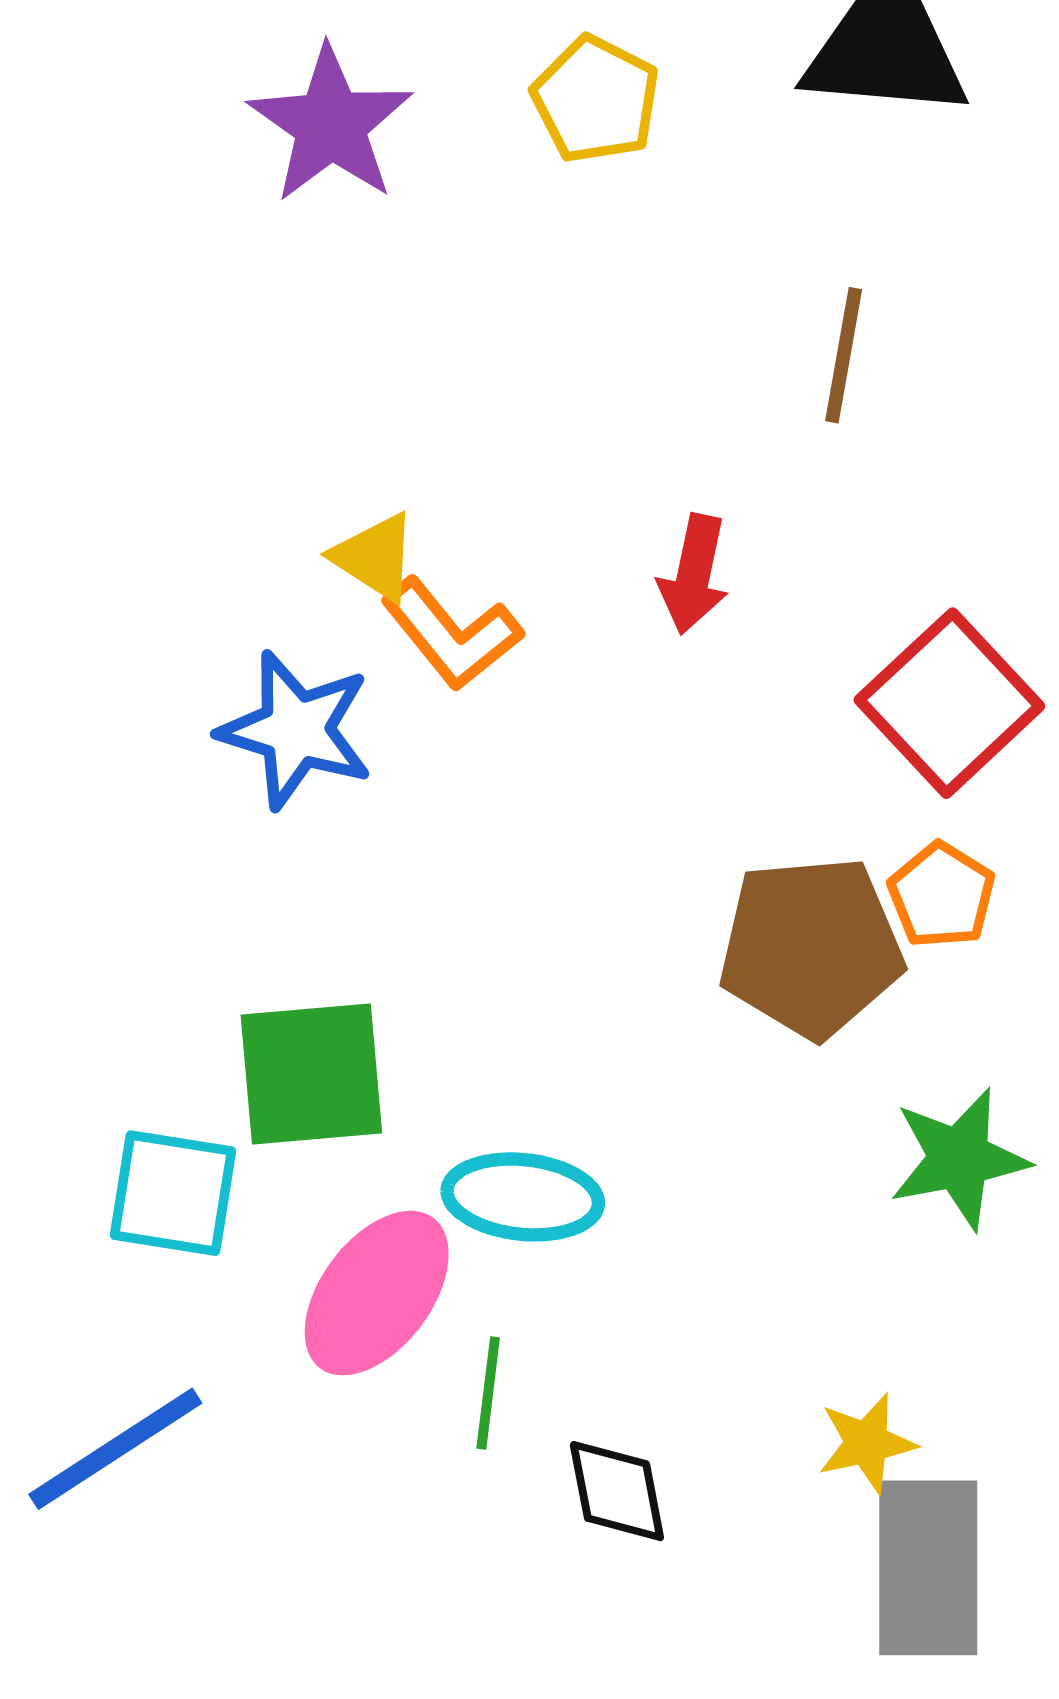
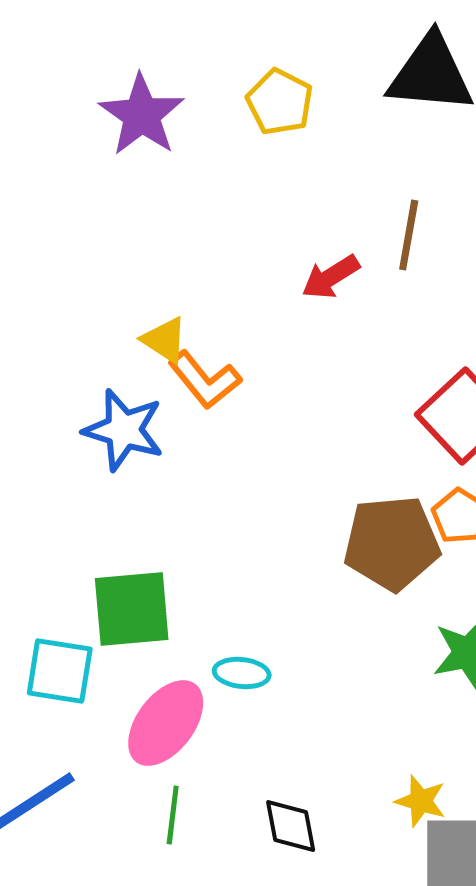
red arrow: (694, 574) -> (331, 277), moved, turned 46
cyan ellipse: (523, 1197) -> (242, 673), size x0.7
green line: (488, 1393) -> (173, 815), moved
yellow star: (867, 1443) -> (421, 801), turned 30

